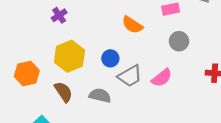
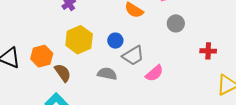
pink semicircle: (162, 78) -> (154, 73), moved
brown semicircle: (63, 92) -> (63, 73), moved

